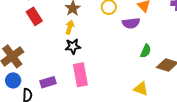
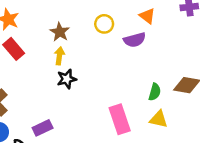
green semicircle: (146, 51) -> (155, 92), moved
pink rectangle: (80, 75) -> (120, 119), moved

